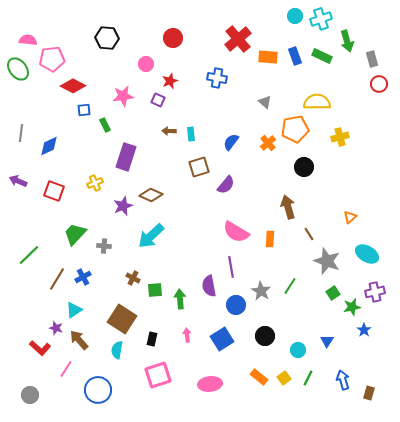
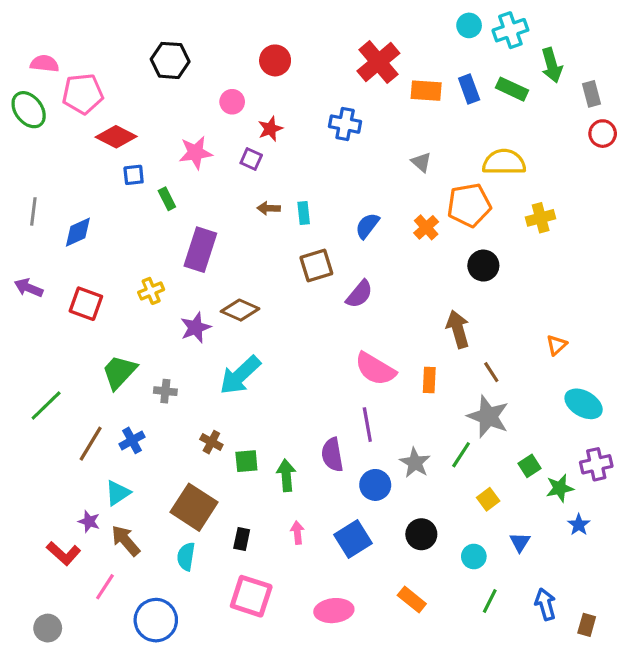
gray star: (327, 261) -> (488, 417), moved
pink square: (158, 375) -> (251, 596), turned 36
yellow square: (284, 378) -> (488, 499), moved

